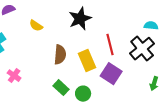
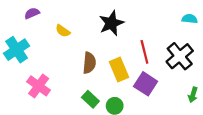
cyan semicircle: (151, 26) -> (190, 19), moved
pink cross: (14, 76) -> (39, 86), size x1.5

